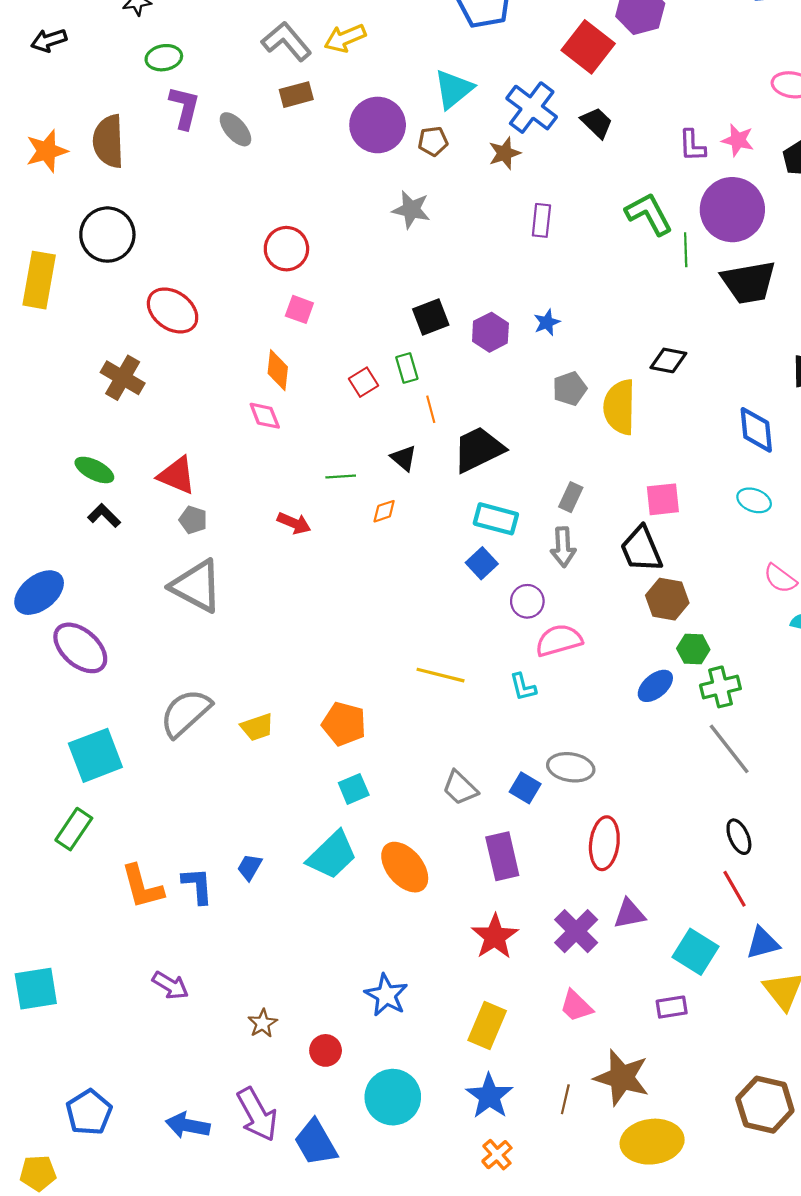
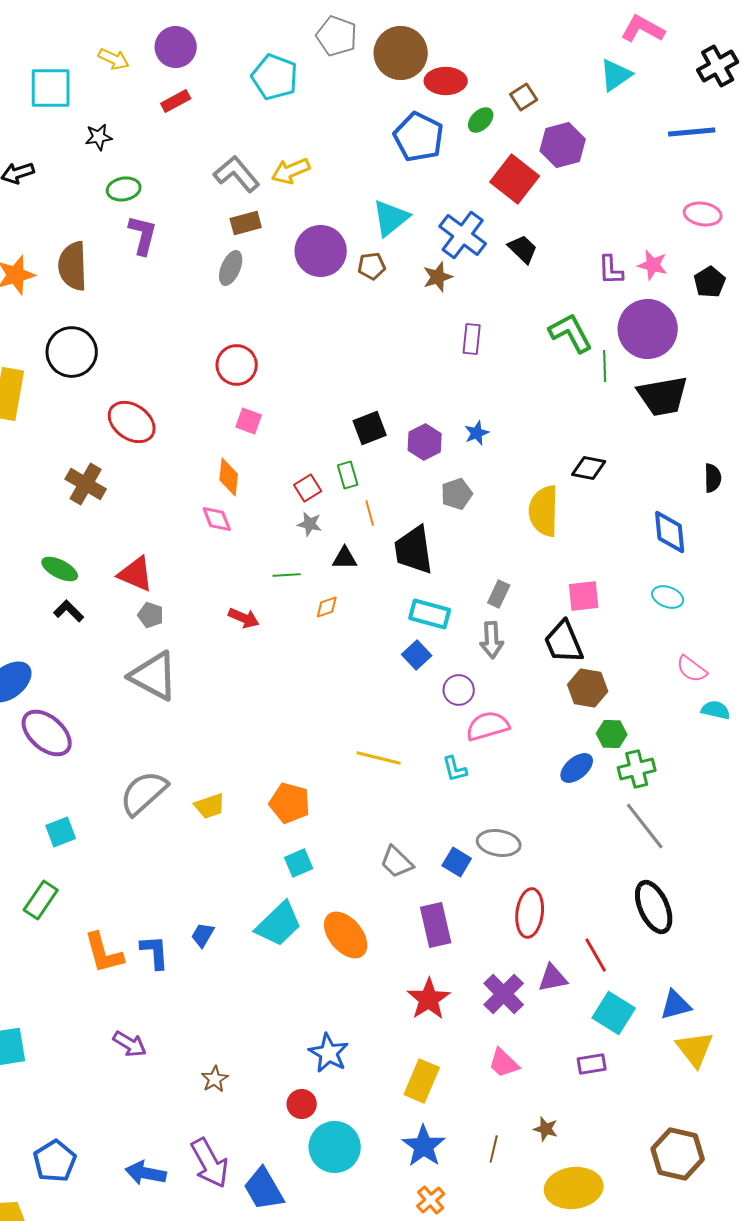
gray ellipse: (235, 129) -> (231, 268), moved, turned 64
gray star: (411, 210) -> (310, 524), moved, size x0.7
gray pentagon: (570, 389) -> (457, 494), moved
black trapezoid: (478, 449) -> (414, 550), turned -72
black triangle: (404, 458) -> (345, 558), turned -40
cyan square: (95, 755) -> (61, 832), size x0.6
black ellipse: (739, 837) -> (654, 907), size x1.6
red line: (735, 889) -> (596, 955), moved
red circle: (326, 1050) -> (302, 1104), moved
brown star: (622, 1078) -> (546, 1129), size x0.5

